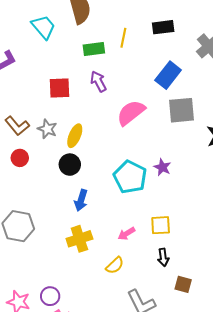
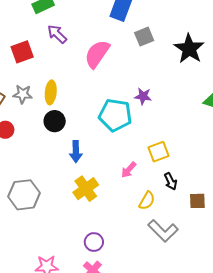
gray square: (181, 110) -> (144, 37), size x0.7
yellow semicircle: (115, 265) -> (147, 201), moved
purple circle: (50, 296) -> (94, 242), moved

